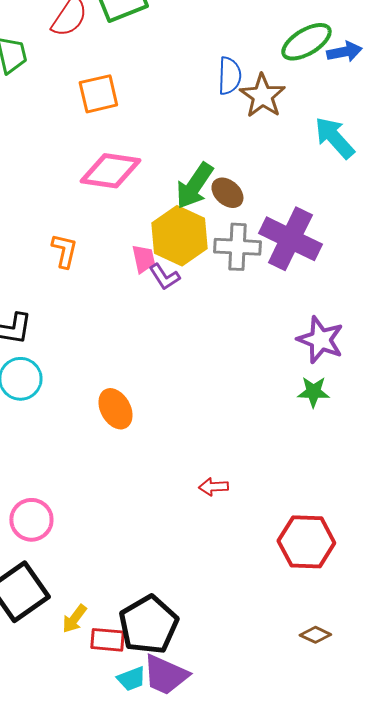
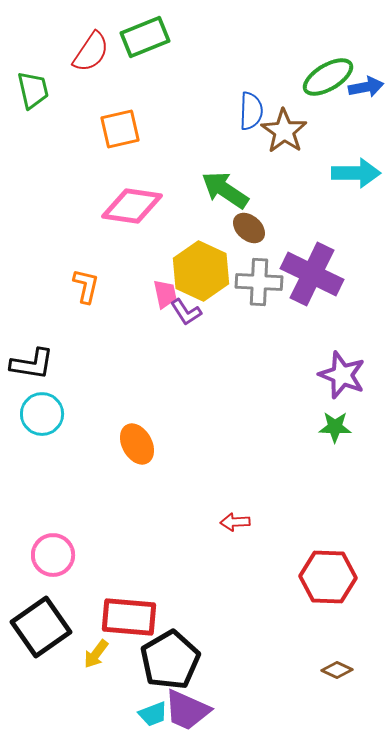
cyan arrow: (334, 138) -> (356, 173), turned 132
green arrow: (194, 186) -> (225, 190), moved, turned 90
red rectangle: (107, 640) -> (129, 617), moved, size x1.6

